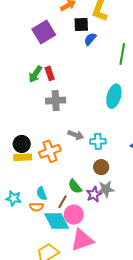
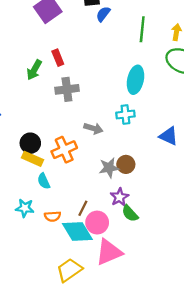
green arrow: (35, 74) -> (34, 70), moved
cyan cross: (98, 141) -> (125, 114), moved
yellow rectangle: (23, 157) -> (33, 159), turned 30
green semicircle: (75, 186) -> (130, 213), moved
gray star: (106, 189) -> (109, 168), moved
cyan semicircle: (42, 194) -> (44, 181), moved

